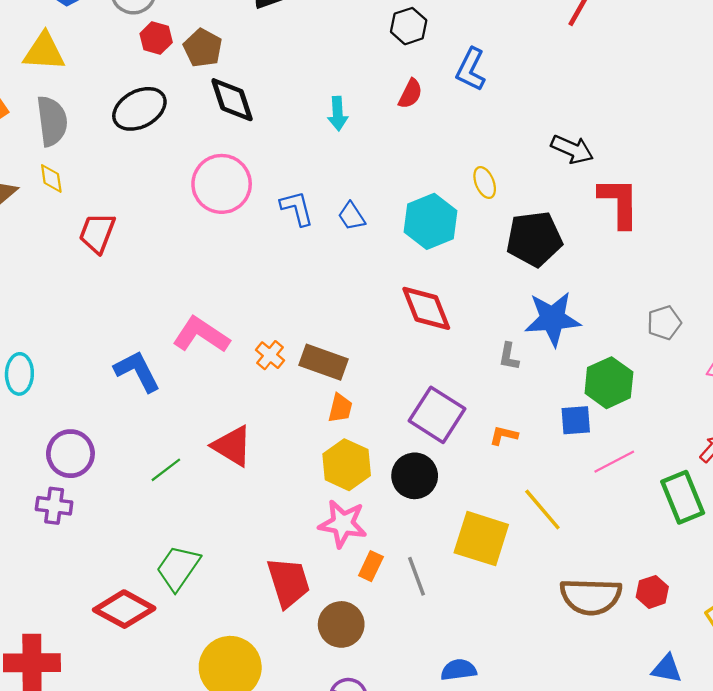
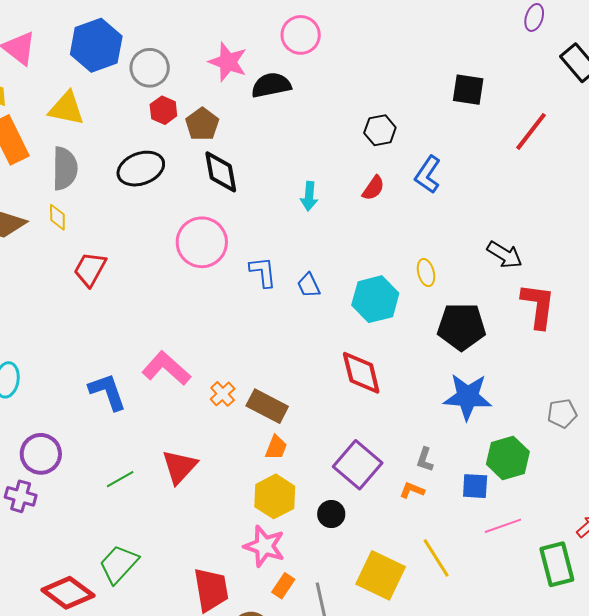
gray L-shape: (509, 356) -> (425, 460), moved
red triangle: (232, 446) -> (180, 467), turned 33
black circle: (415, 476) -> (331, 514), size x0.7

